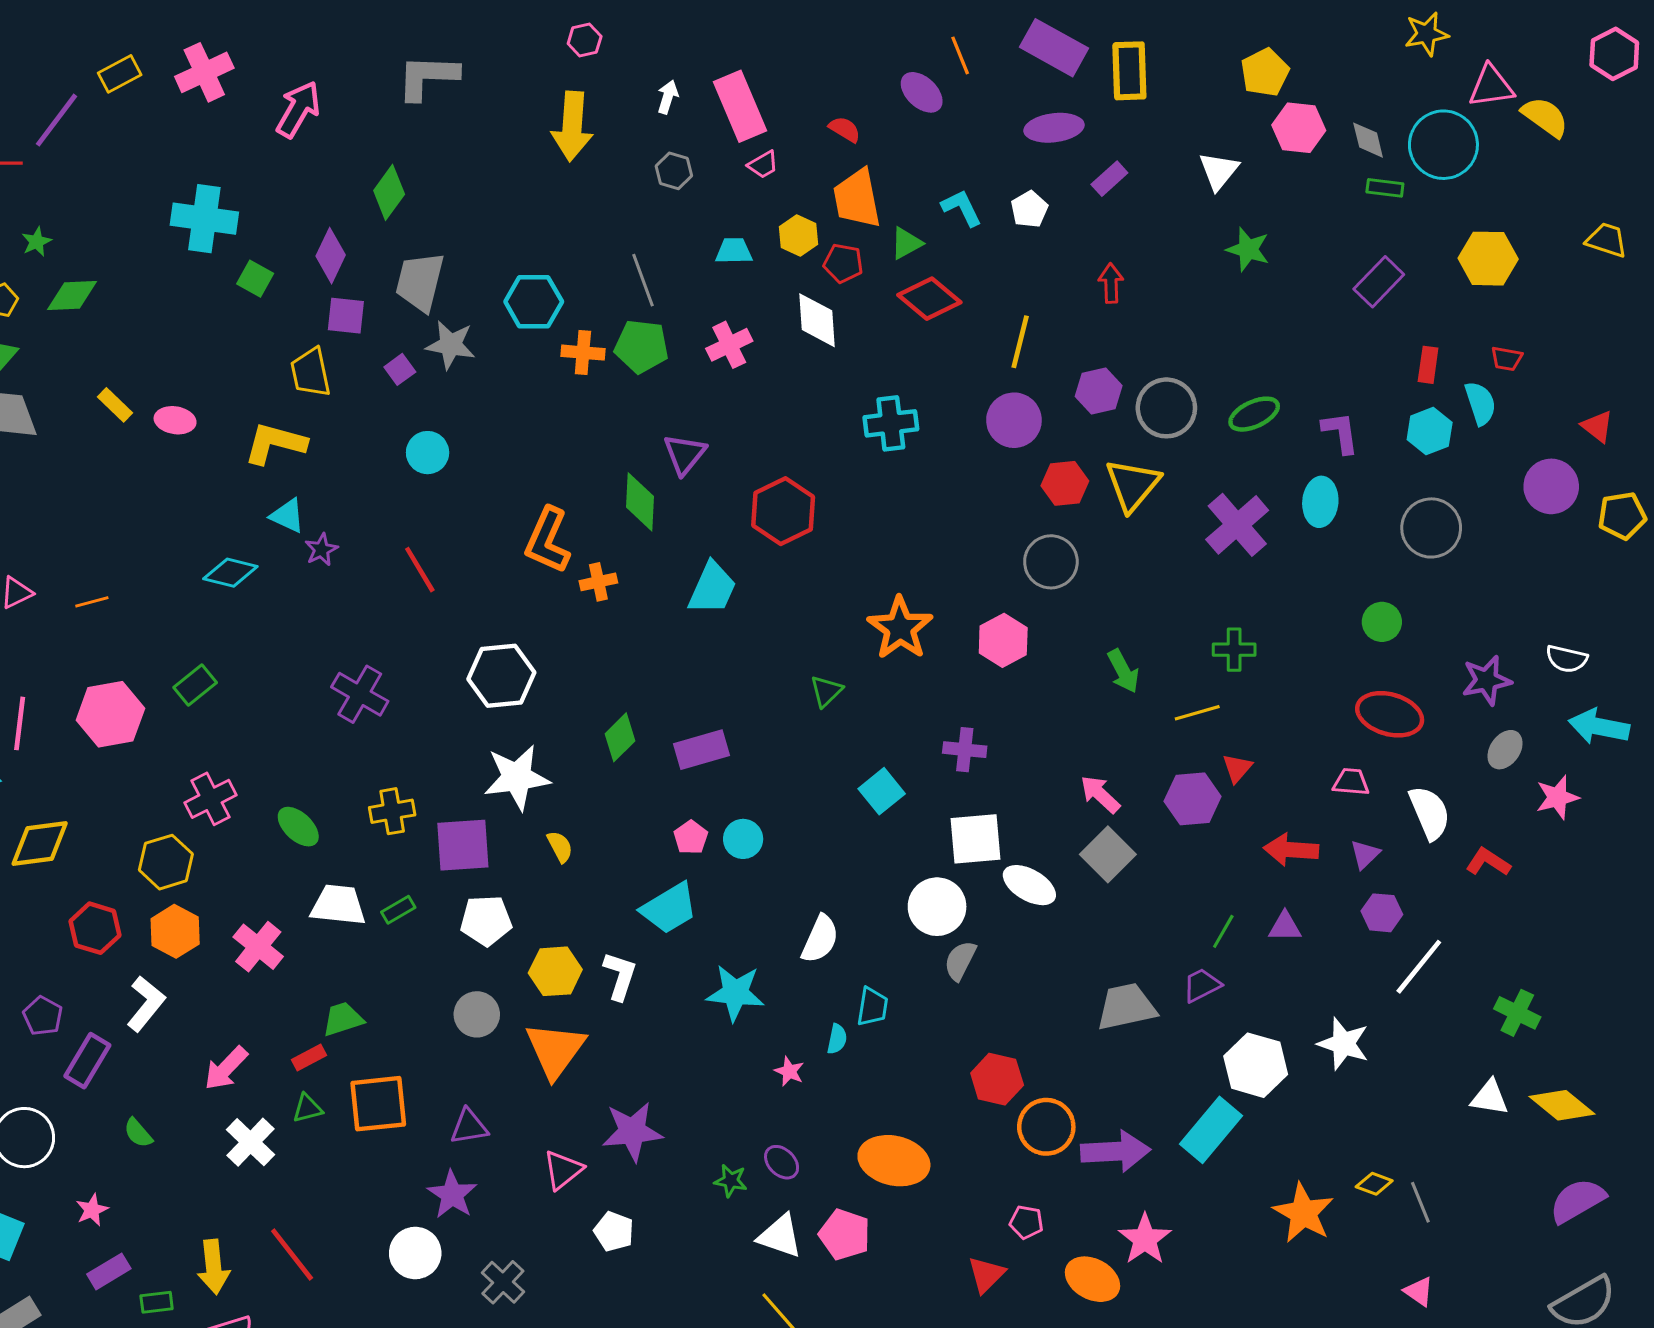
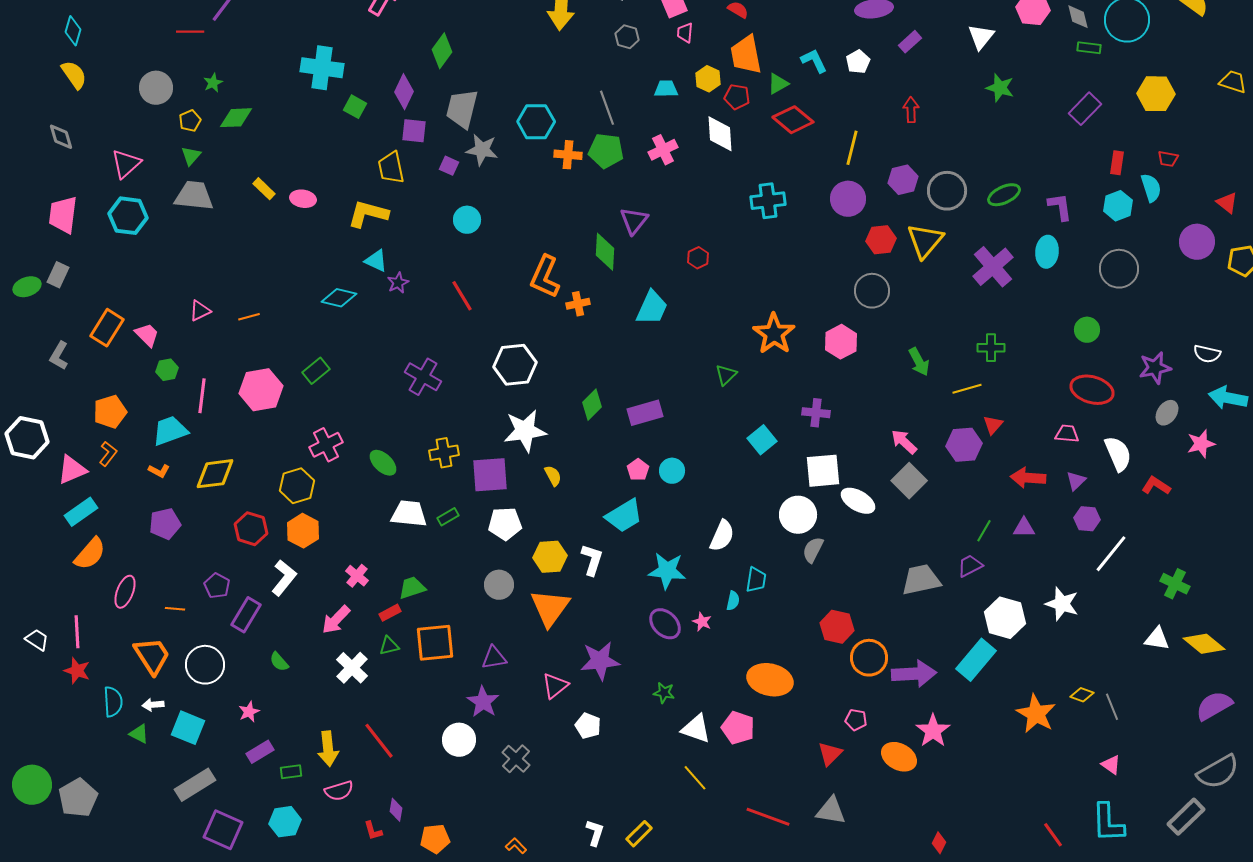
pink trapezoid: (763, 165) -> (685, 33), turned 125
purple square: (400, 369) -> (449, 166), turned -30
red hexagon: (783, 511) -> (698, 258), size x0.5
pink cross: (258, 947) -> (357, 576), moved, size x0.7
purple ellipse: (782, 1162) -> (665, 624), moved, size x1.4

